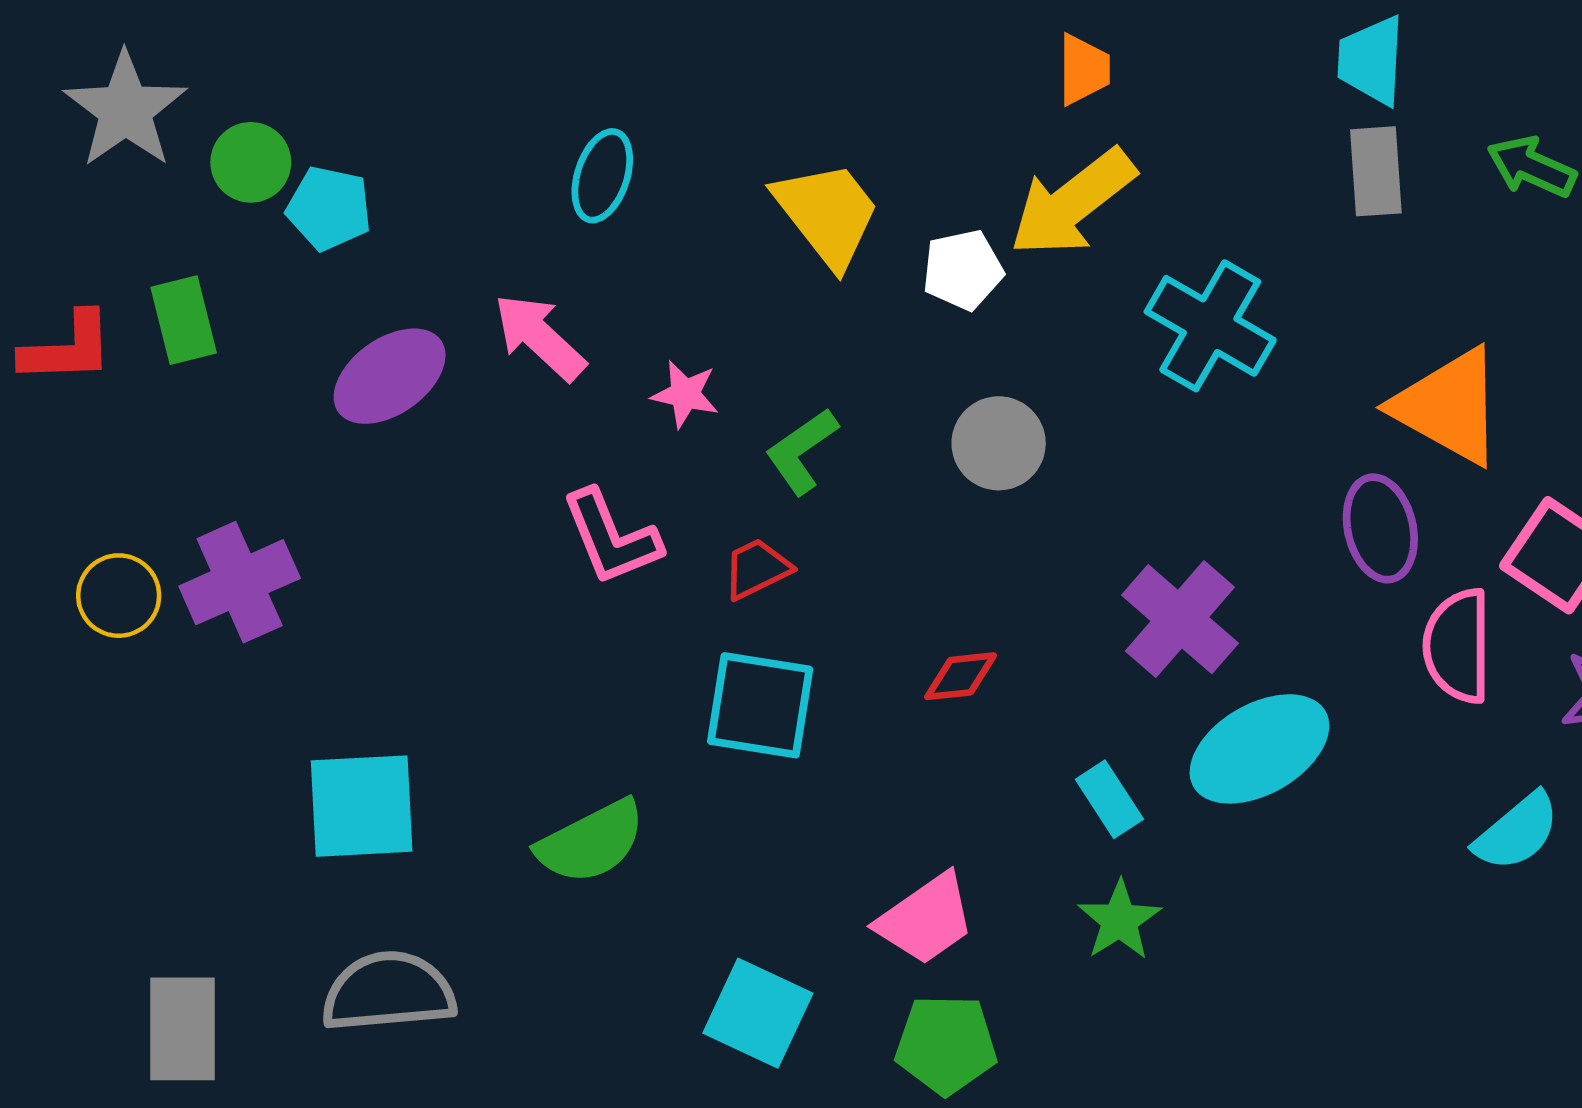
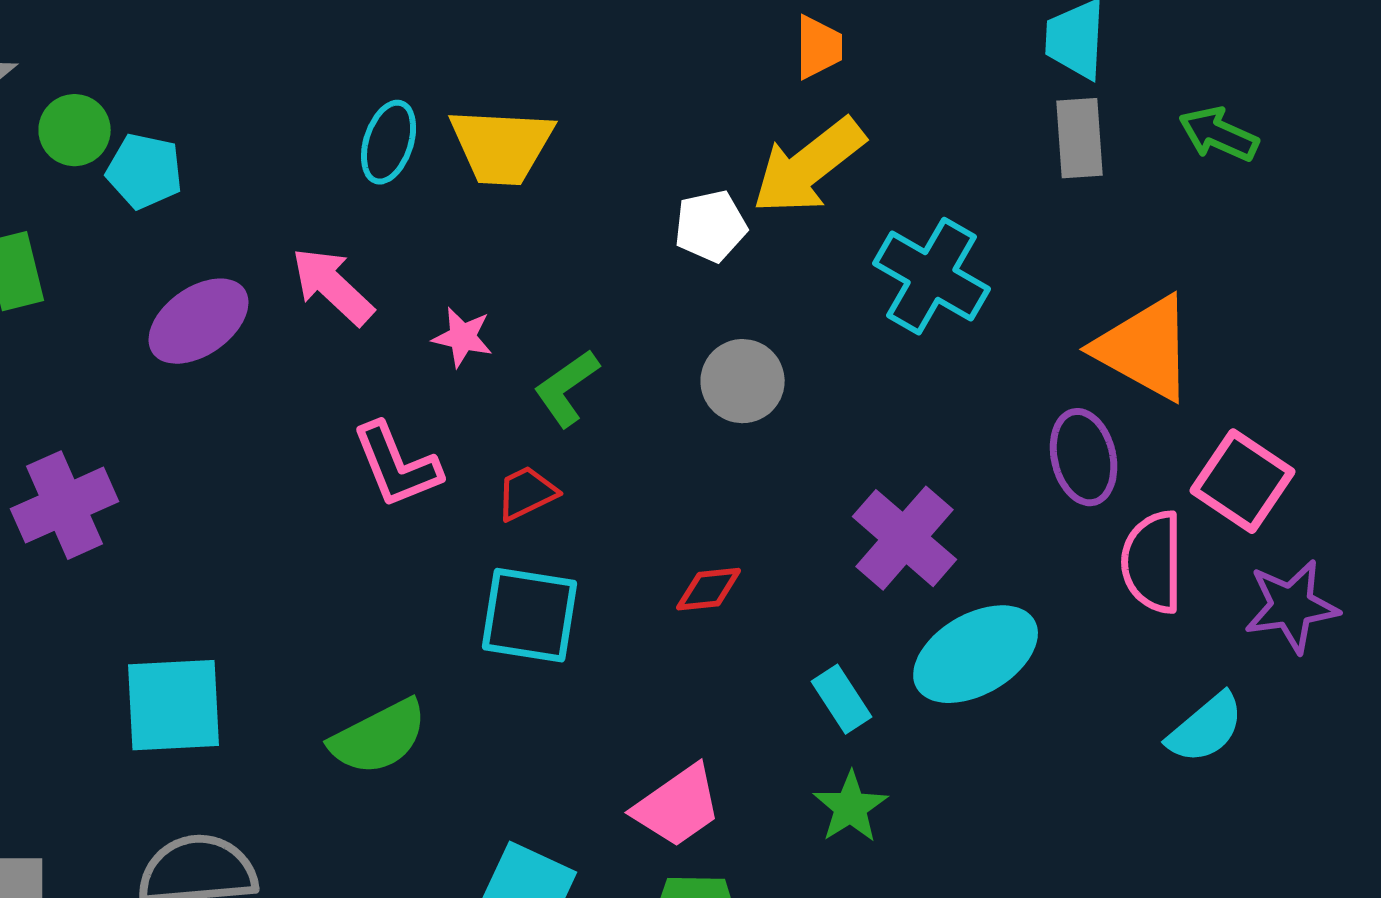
yellow trapezoid: (827, 214) -> (502, 146), moved, turned 131

